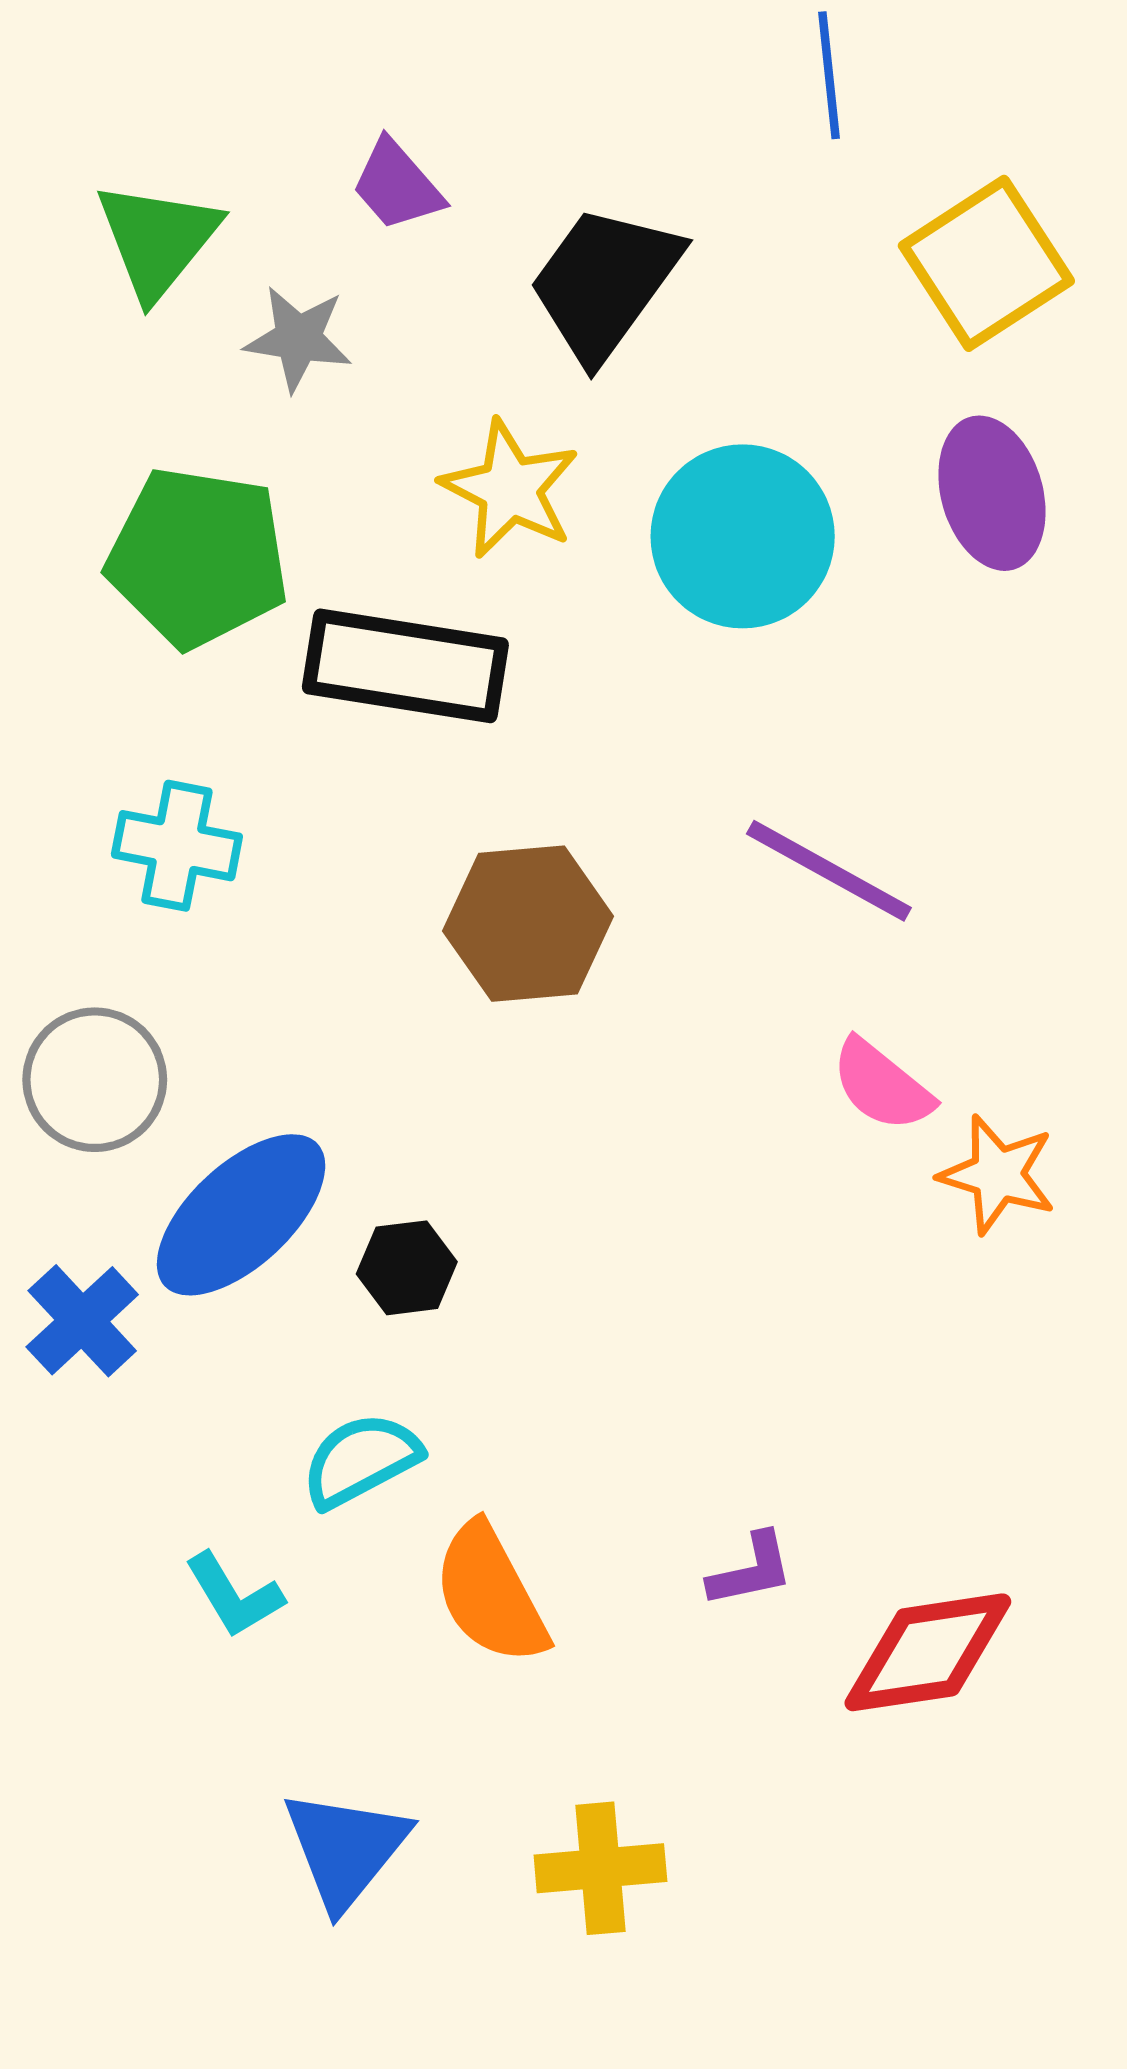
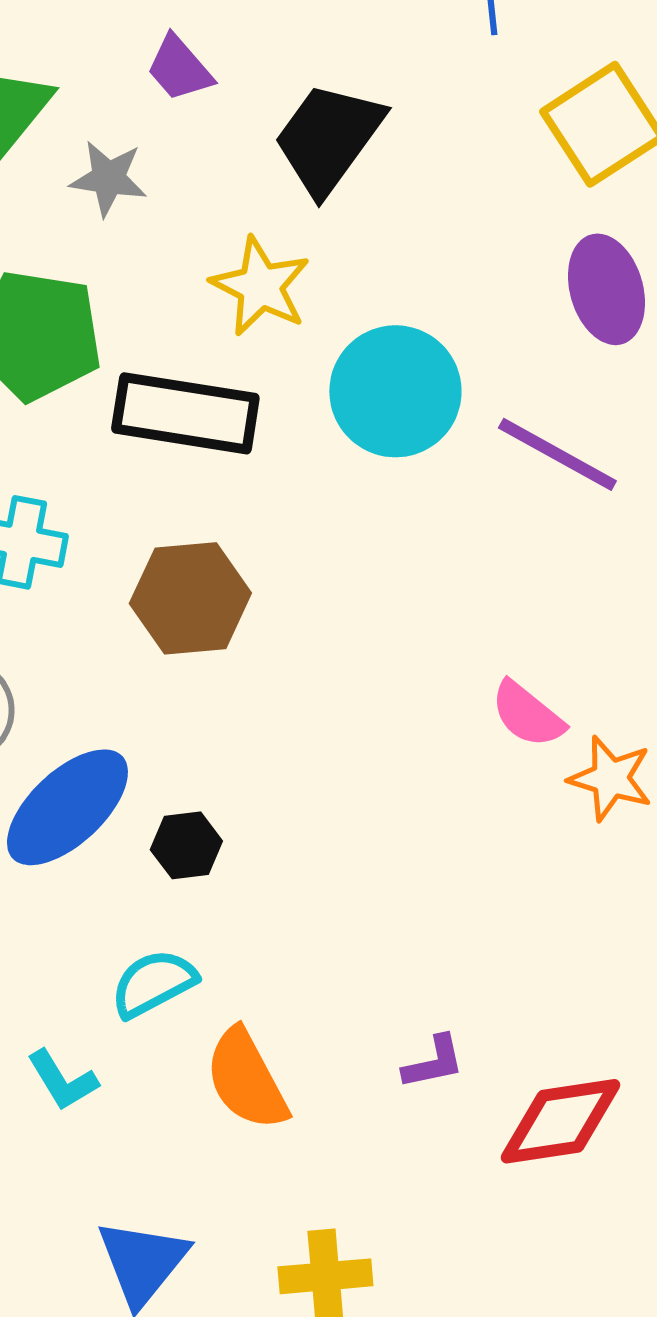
cyan circle: (743, 536) -> (395, 391), moved
purple line: (829, 871) -> (557, 454), moved
brown hexagon: (528, 924) -> (190, 598), moved

